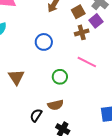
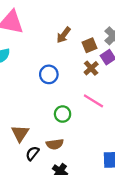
brown cross: (82, 32) -> (91, 68), turned -32
brown triangle: (16, 77) -> (20, 133), moved

